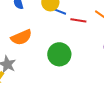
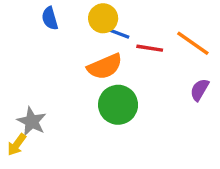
orange semicircle: (21, 37) -> (105, 67), moved

